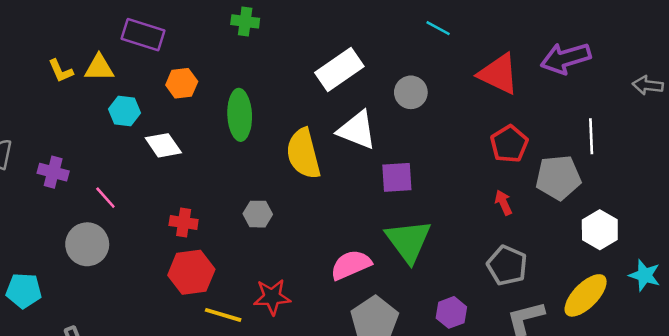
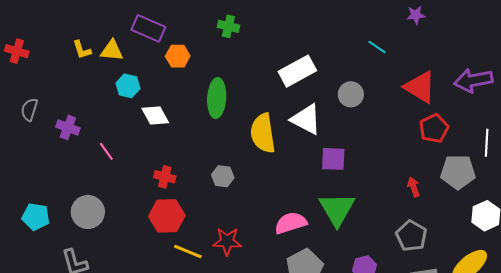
orange hexagon: (182, 83) -> (178, 56), moved
red pentagon: (509, 144) -> (434, 128), moved
gray circle: (87, 244) -> (88, 212), moved

